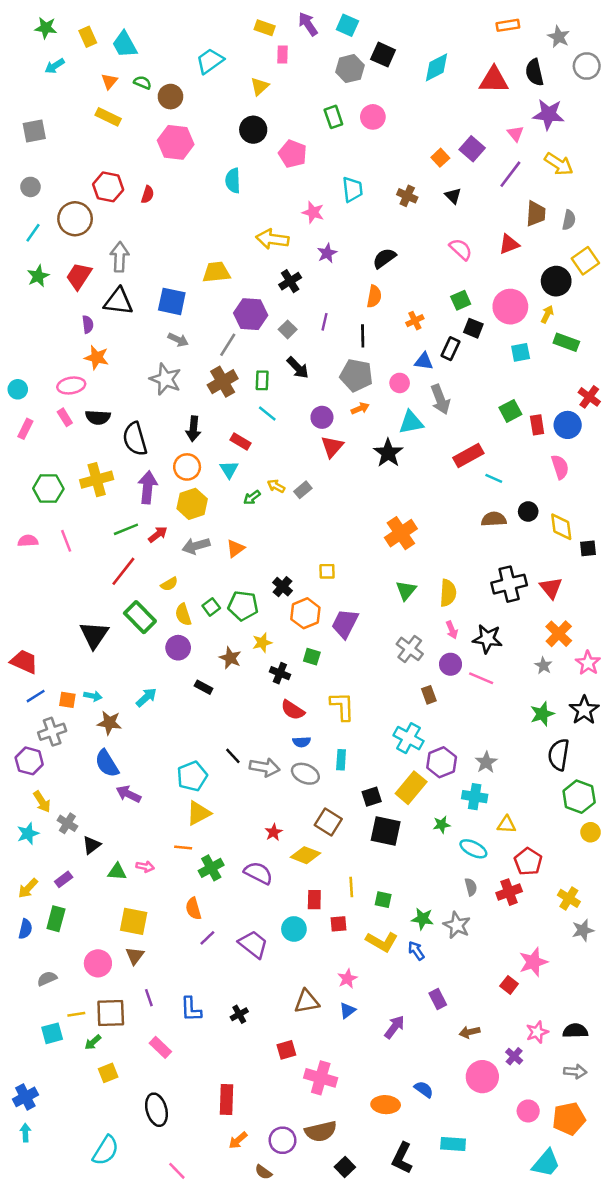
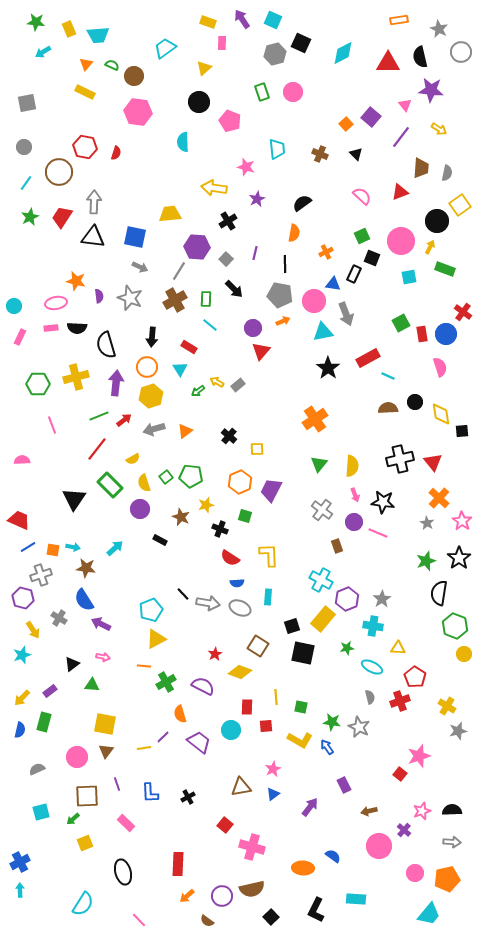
cyan trapezoid: (125, 44) -> (98, 35), turned -65
yellow arrow: (559, 164) -> (439, 129), size x0.7
purple semicircle: (88, 324) -> (99, 296), moved
pink circle: (400, 383) -> (314, 301), size x1.5
pink rectangle: (65, 417) -> (51, 328), turned -64
black star: (388, 453) -> (328, 368), moved
pink semicircle: (28, 541) -> (22, 460), moved
black cross: (282, 587) -> (229, 436), moved
gray cross: (67, 823) -> (59, 618), moved
pink arrow: (145, 867) -> (103, 657), moved
orange semicircle: (193, 909) -> (180, 714), moved
yellow line: (76, 1014) -> (144, 748), moved
red square: (286, 1050) -> (225, 825), turned -35

